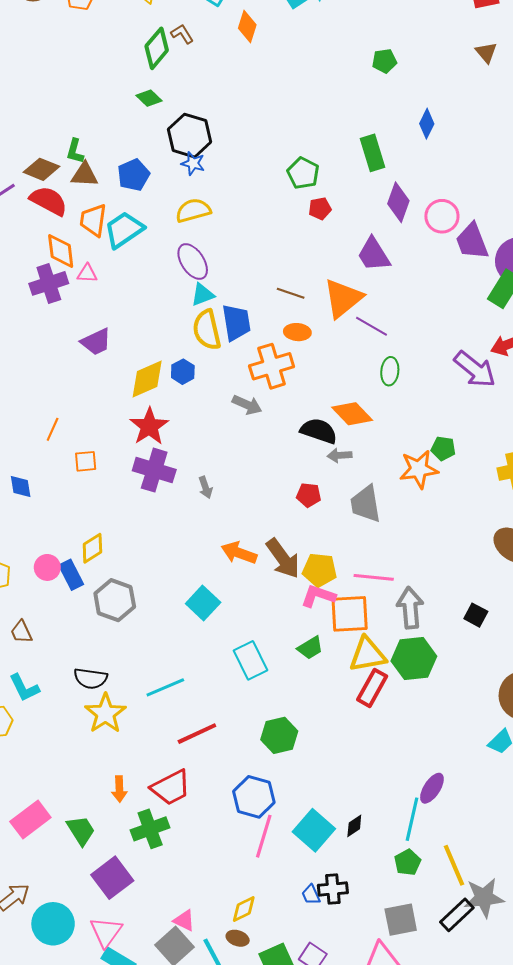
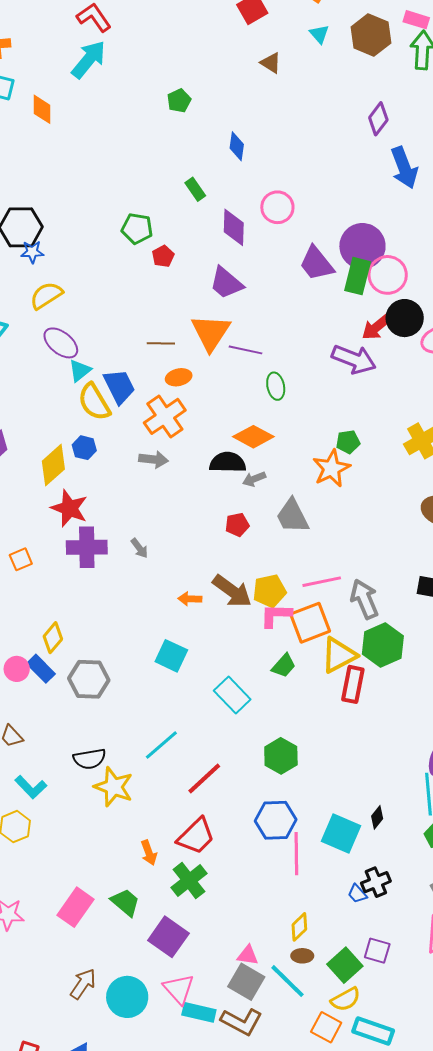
green rectangle: (373, 153) -> (195, 189), size x0.7
pink circle: (442, 216) -> (277, 207), moved
purple trapezoid: (472, 241) -> (316, 263), moved
orange arrow: (239, 553) -> (190, 599), size x0.7

